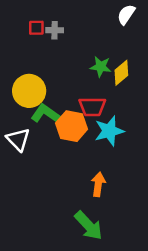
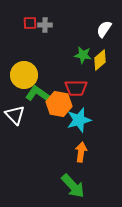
white semicircle: (126, 14) -> (104, 29), moved
cyan star: (109, 131) -> (79, 120), moved

